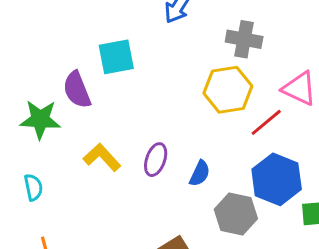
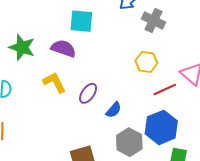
gray cross: (244, 39) -> (154, 21), moved
purple semicircle: (77, 90) -> (63, 48), moved, turned 115
yellow hexagon: (228, 90) -> (146, 62), size x0.7

